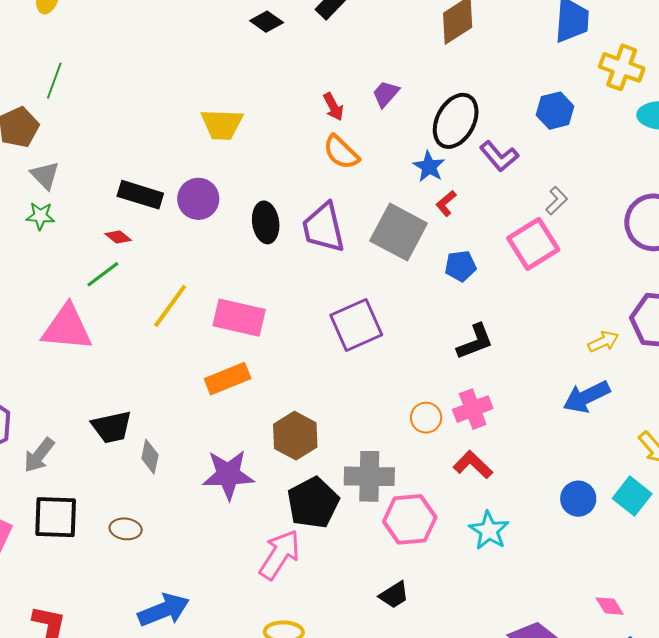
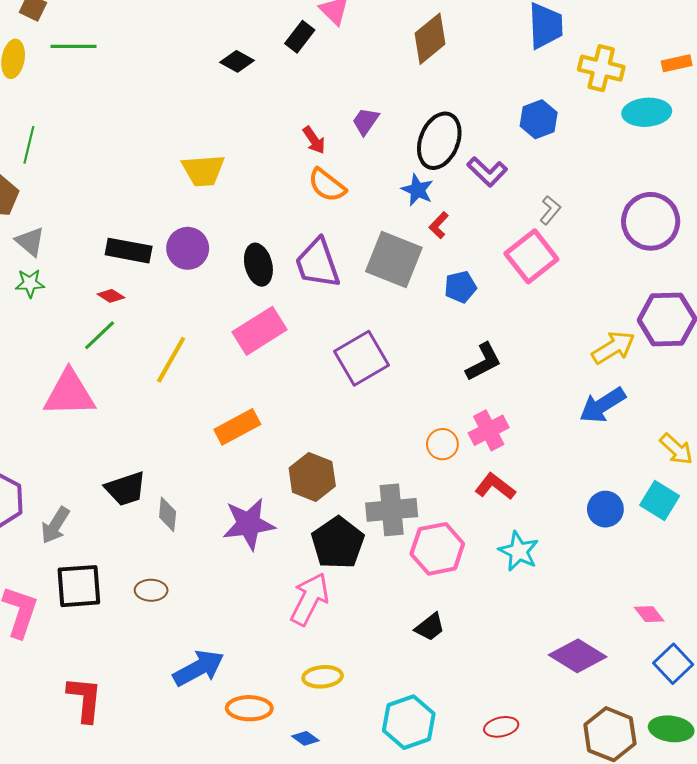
pink rectangle: (239, 318) -> (260, 331), moved, turned -39
yellow arrow: (603, 342) -> (613, 347), size x1.4

